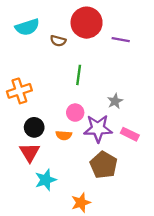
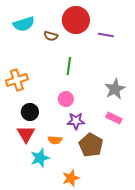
gray star: (115, 101) -> (115, 89), moved, size x1.5
purple star: (98, 129) -> (76, 121), moved, size x0.7
orange semicircle: (64, 135) -> (55, 140), moved

